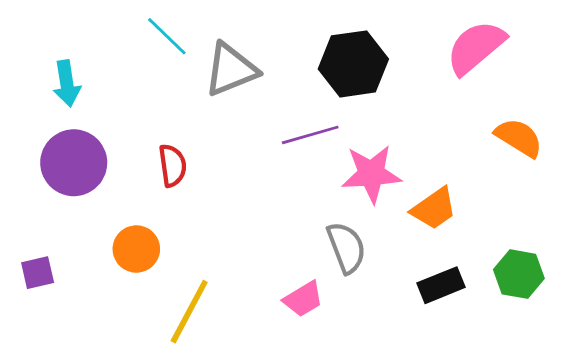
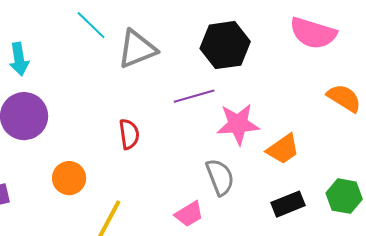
pink semicircle: (476, 47) -> (313, 33), turned -123
red semicircle: (172, 166) -> (129, 134), moved

